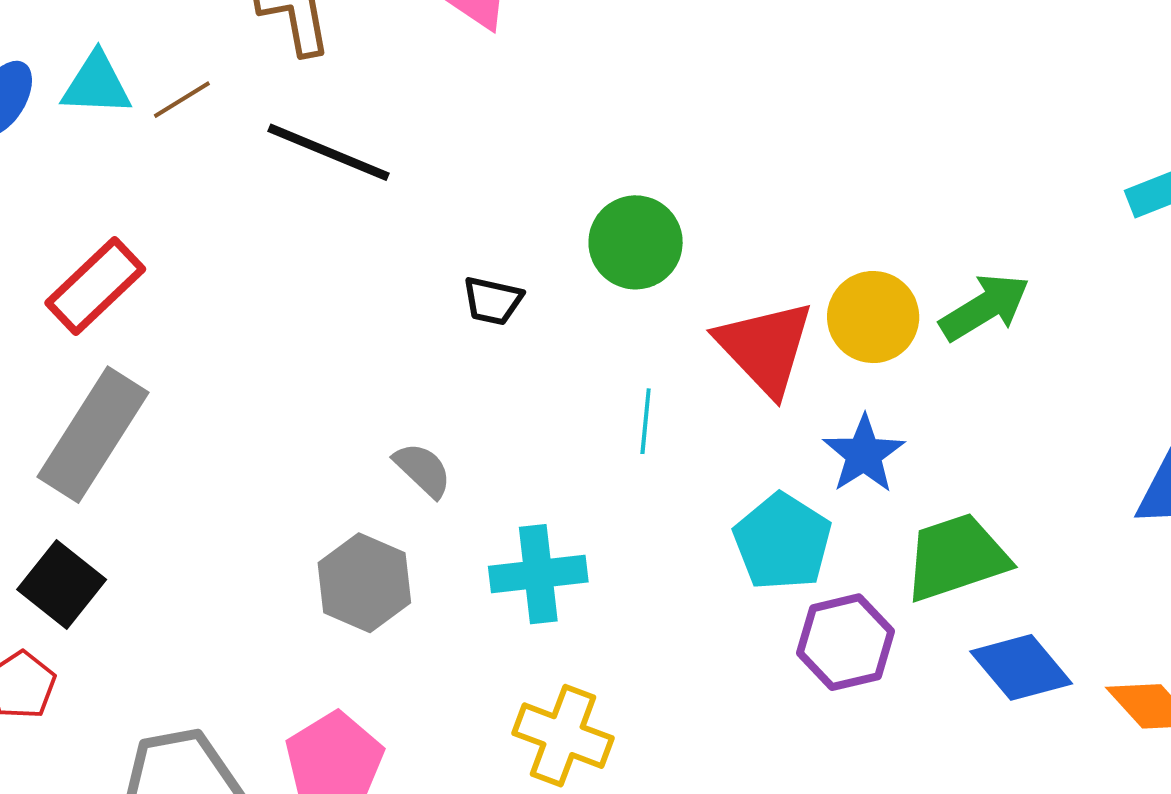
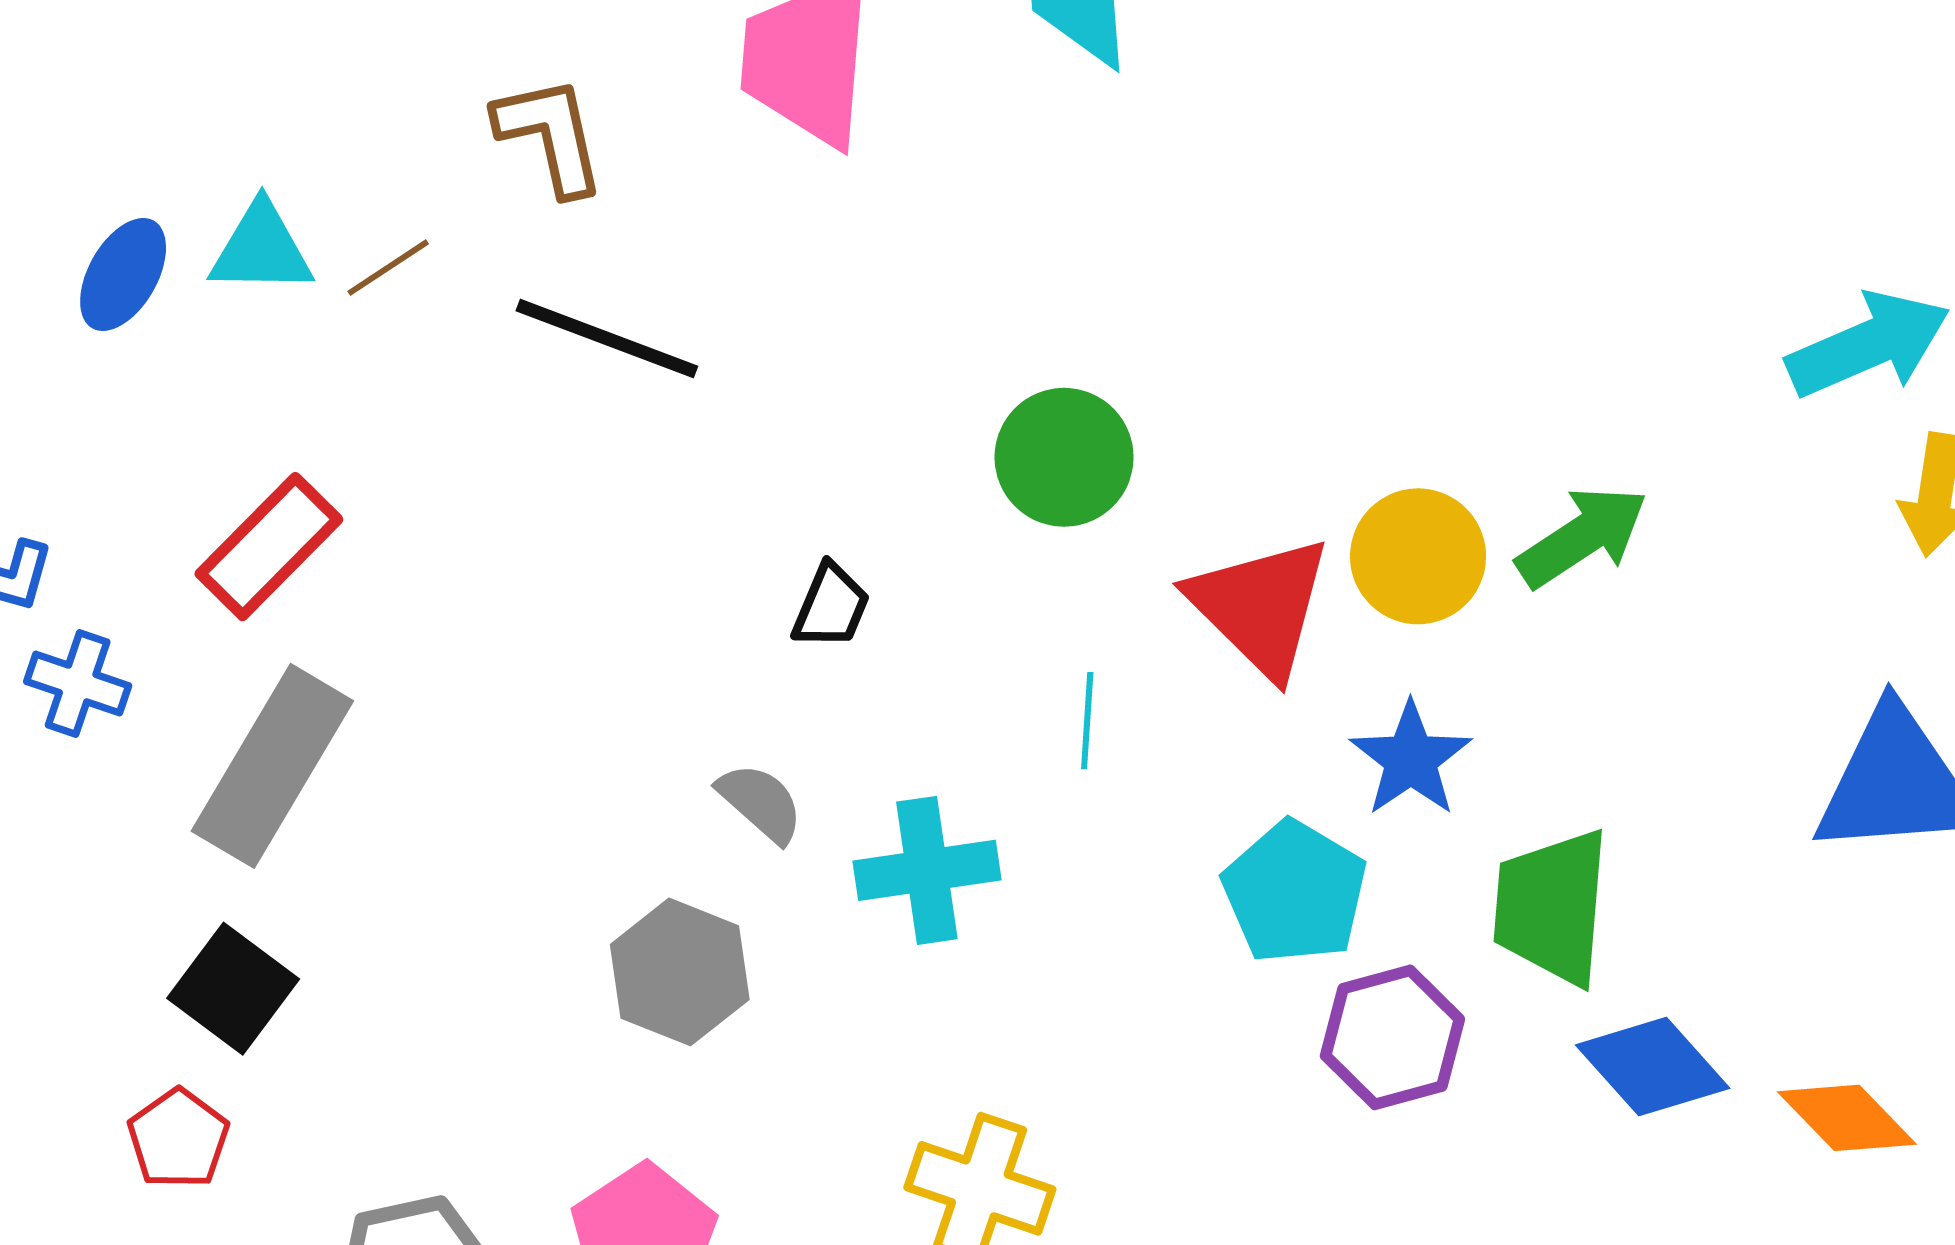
black trapezoid: (493, 301) -> (831, 606), moved, turned -78
green trapezoid: (956, 557) -> (1552, 907), turned -65
cyan cross: (538, 574) -> (927, 870), moved

